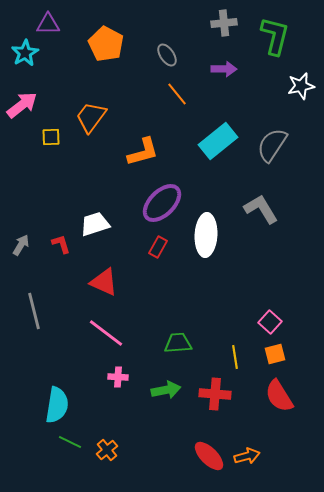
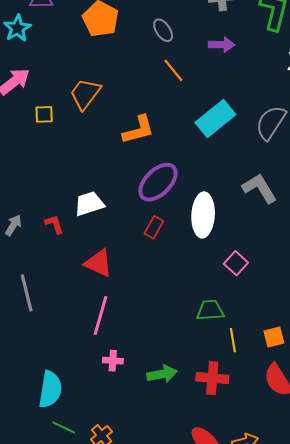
pink square: (270, 322) -> (236, 263), moved
pink line: (106, 333) -> (101, 315), turned 69
green trapezoid: (178, 343) -> (210, 310), moved

